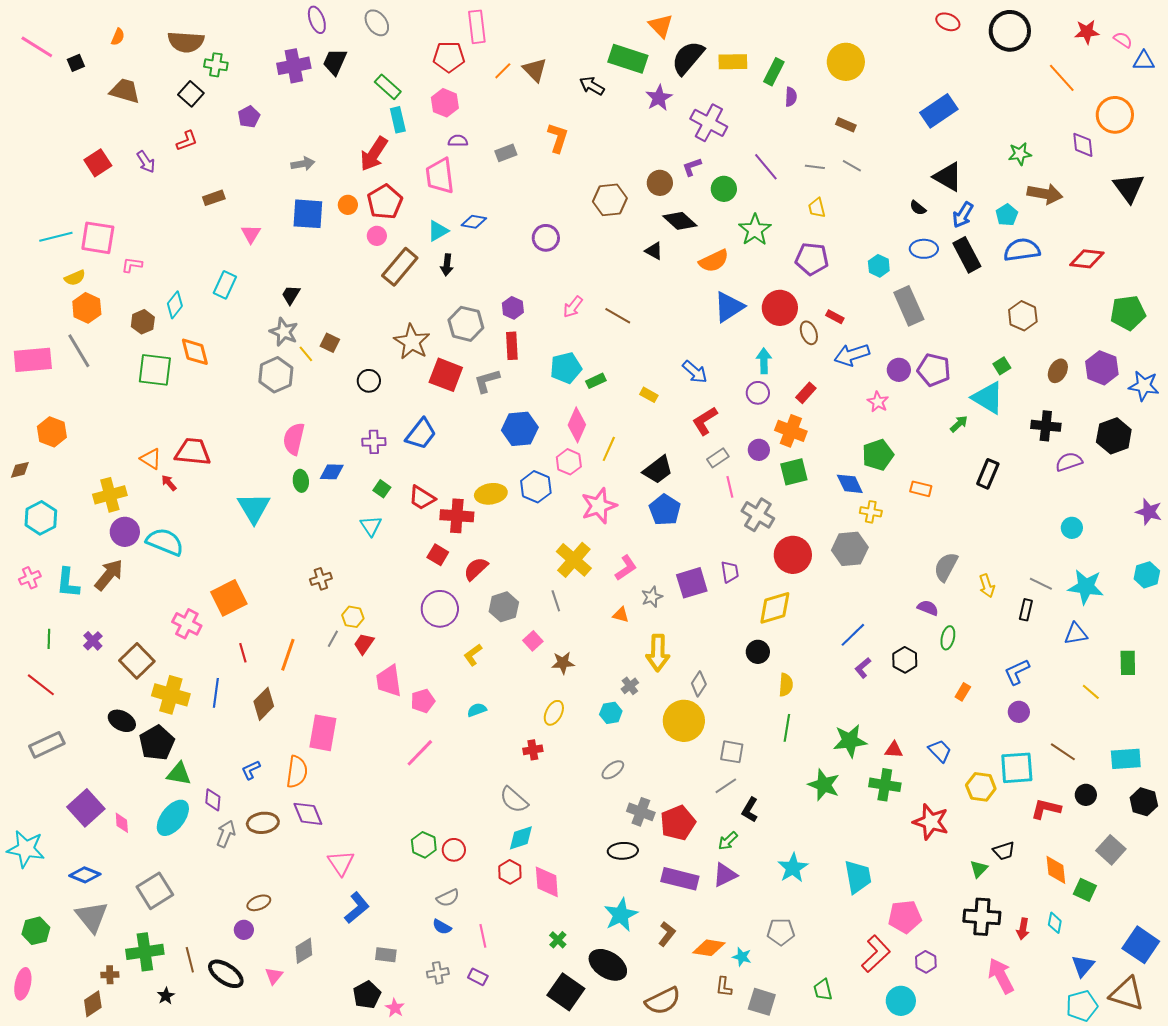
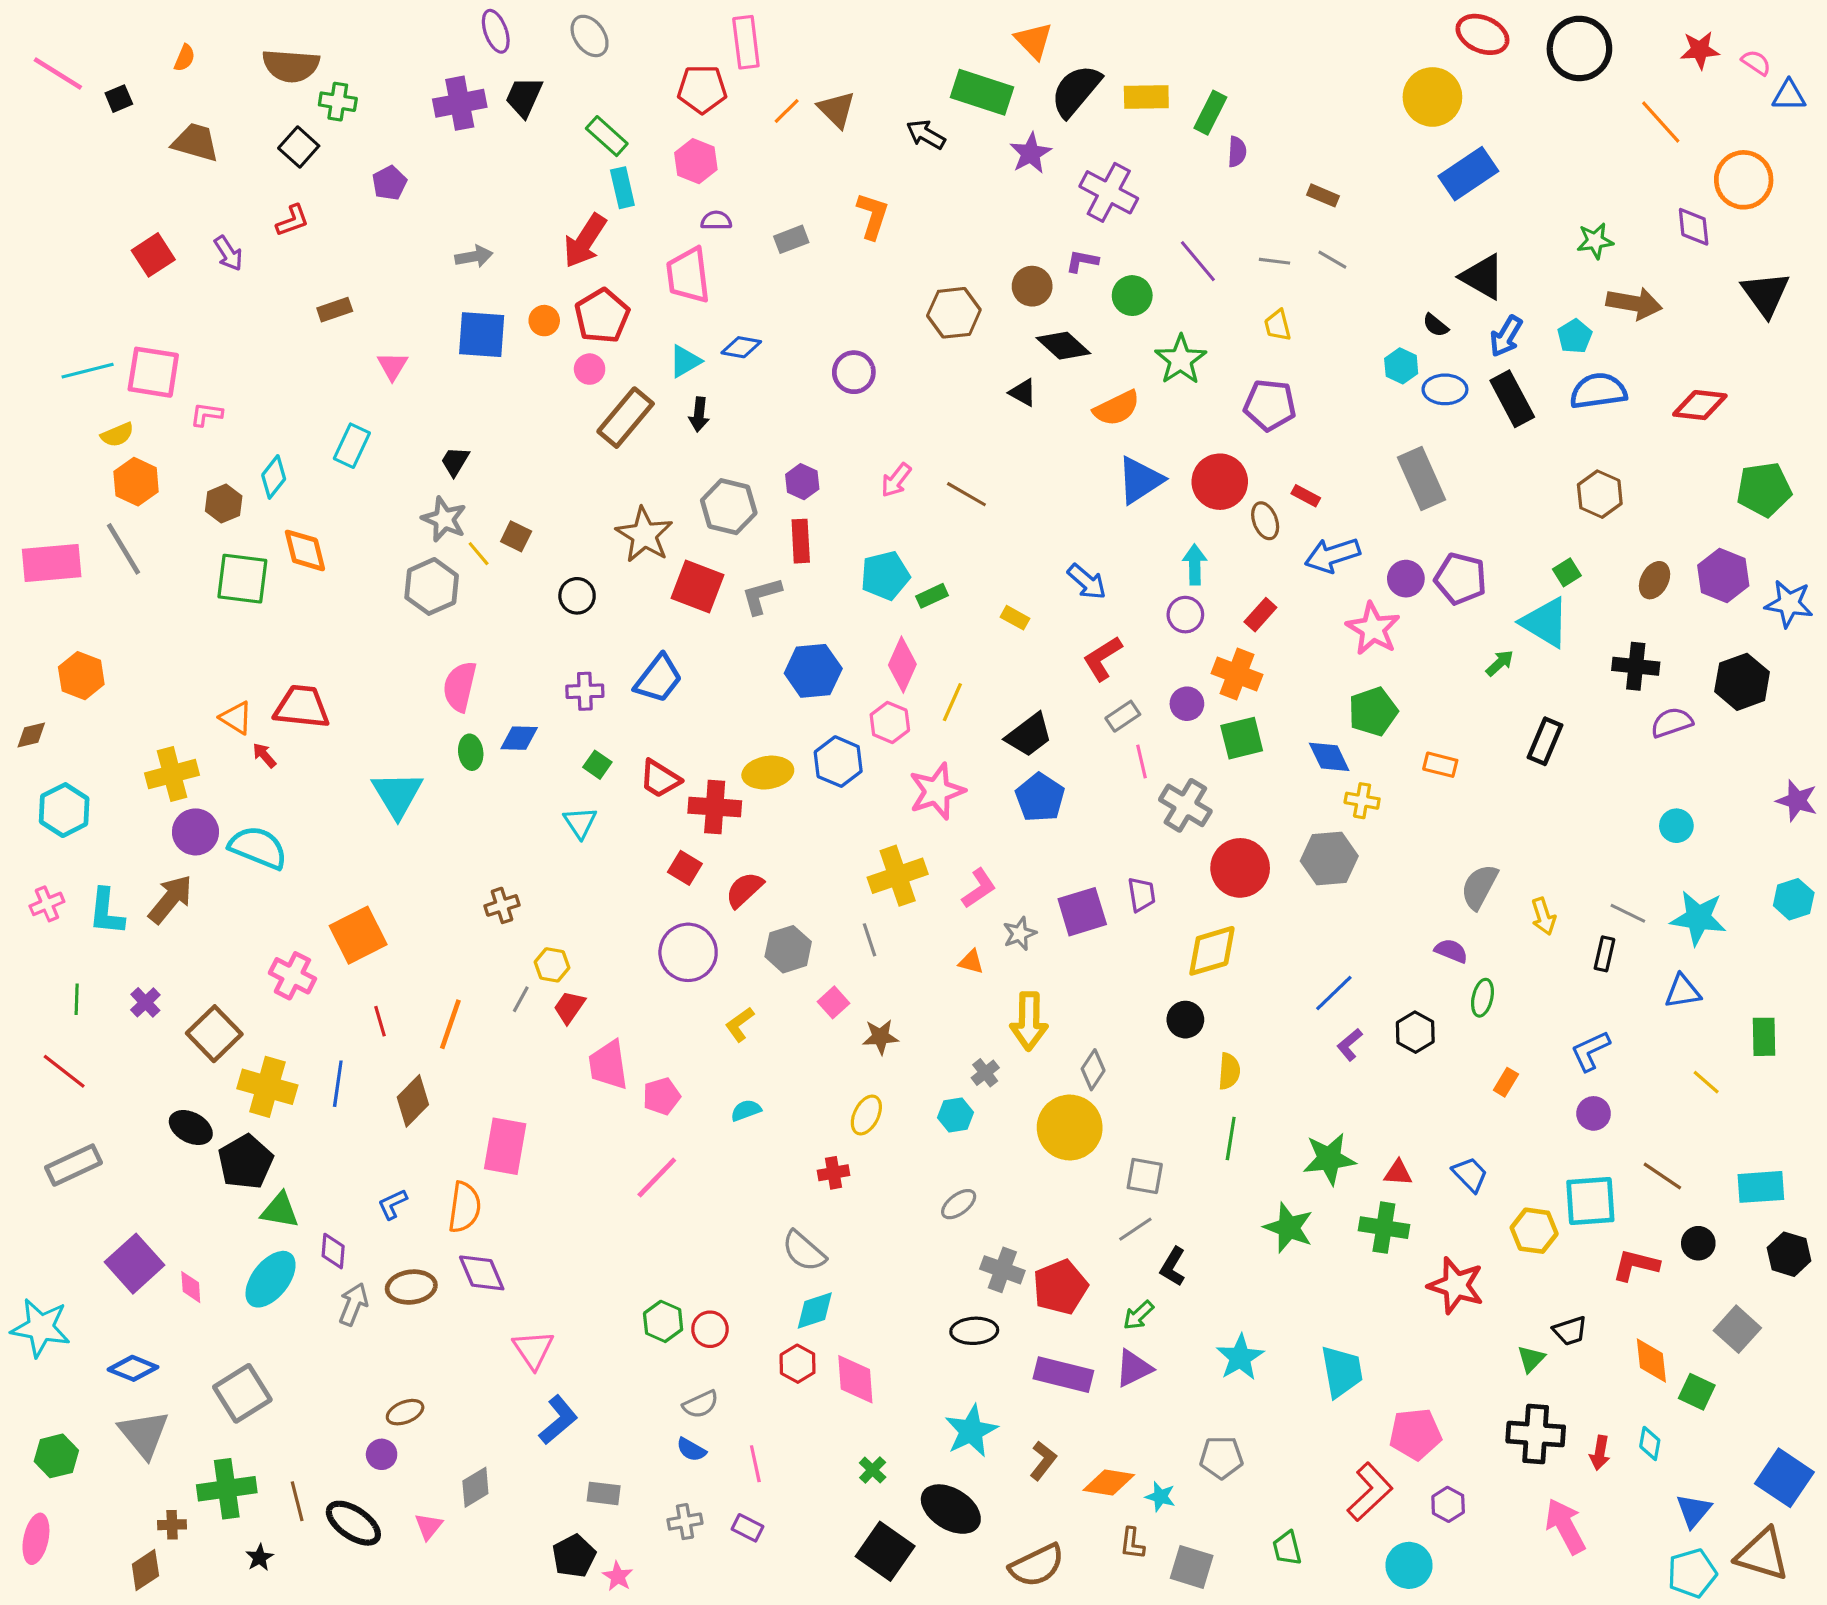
red ellipse: (948, 22) -> (1482, 34), size x1.4
yellow circle: (846, 62) -> (1432, 97), moved
purple L-shape: (692, 167) -> (1082, 261), turned 30
cyan hexagon: (879, 266) -> (1401, 366), moved
pink star: (878, 402) -> (1373, 629), size x1.6
yellow cross: (574, 560) -> (898, 876), turned 30

